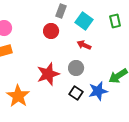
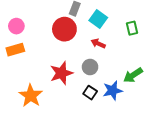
green rectangle: (115, 21) -> (132, 28), moved
red circle: (51, 31) -> (64, 29), size x1.5

